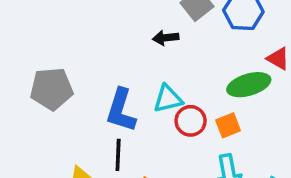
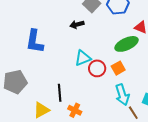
gray pentagon: (52, 89) -> (15, 82), moved
blue L-shape: (121, 110) -> (35, 41), moved

